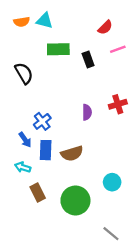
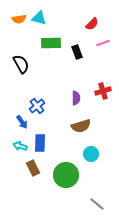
blue rectangle: (46, 150) -> (40, 143), moved
brown semicircle: (72, 153) -> (81, 126), moved
cyan circle: (112, 182) -> (91, 154), moved

